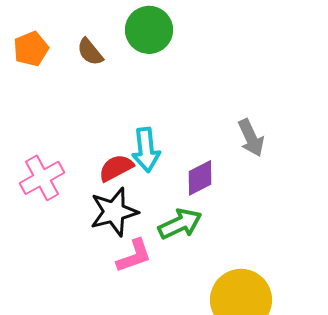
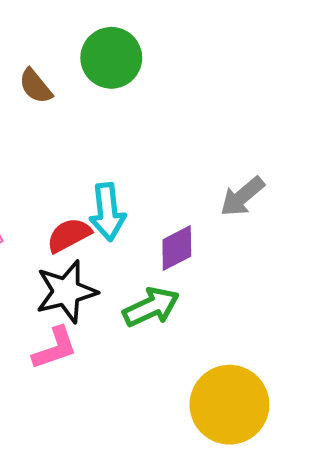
gray arrow: (251, 138) -> (242, 197), turned 75
pink L-shape: (134, 256) -> (55, 348), moved

